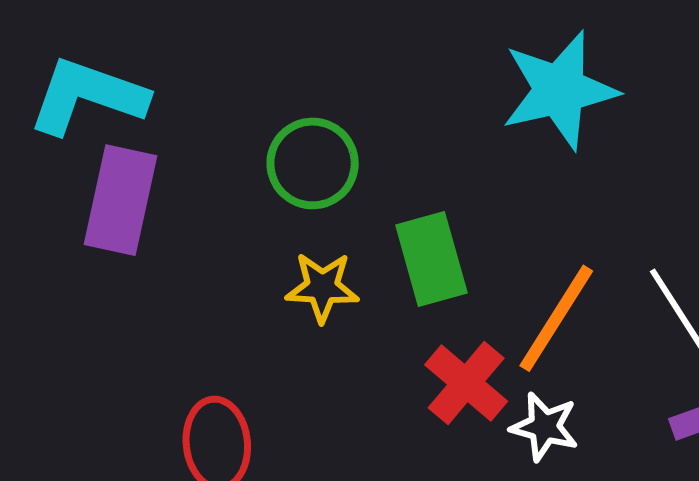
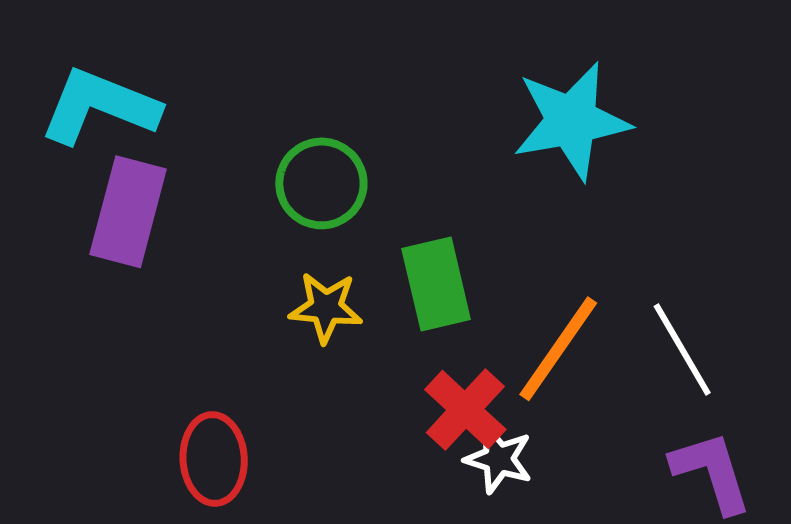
white star: (544, 427) -> (499, 459), moved

